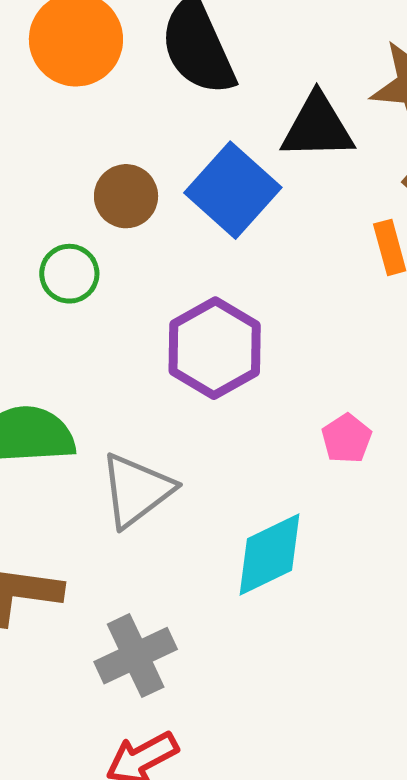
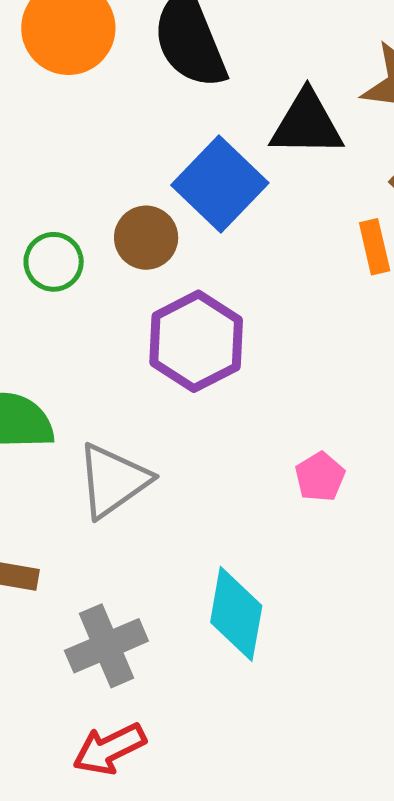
brown circle: (126, 196) -> (146, 238), moved
pink pentagon: (347, 438) -> (320, 477), moved
cyan diamond: (270, 554) -> (236, 614), moved, turned -56

